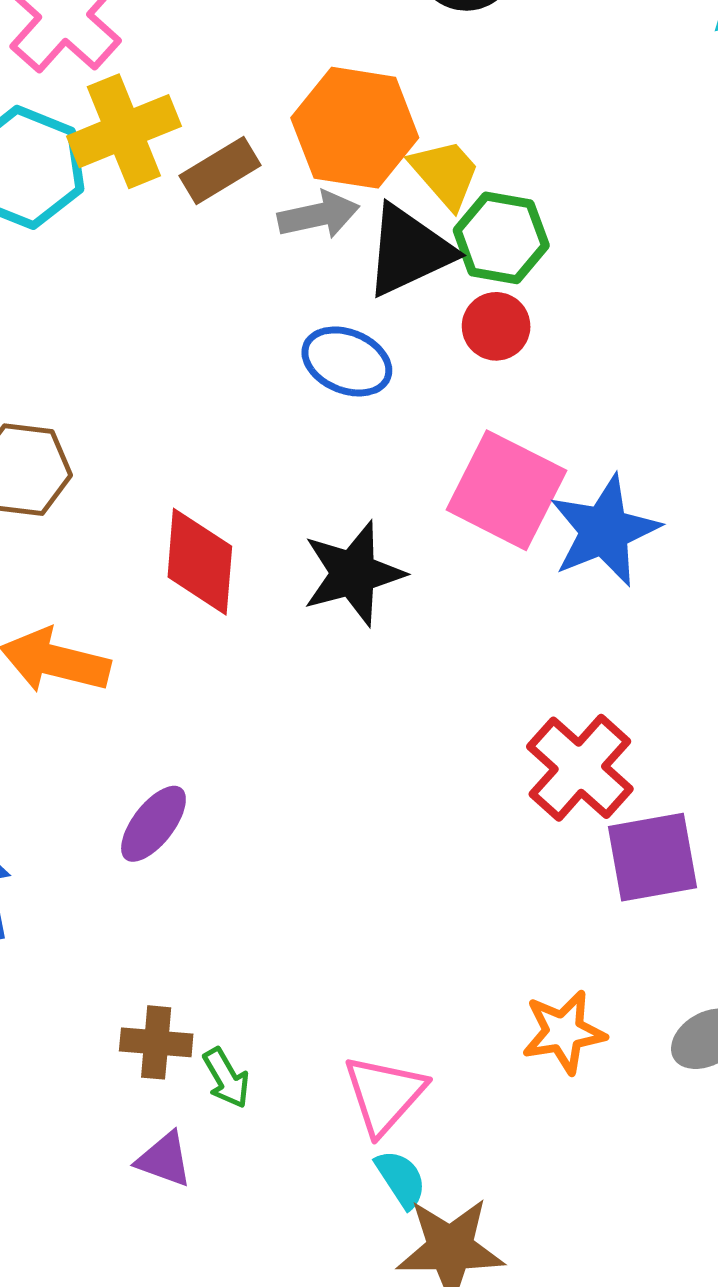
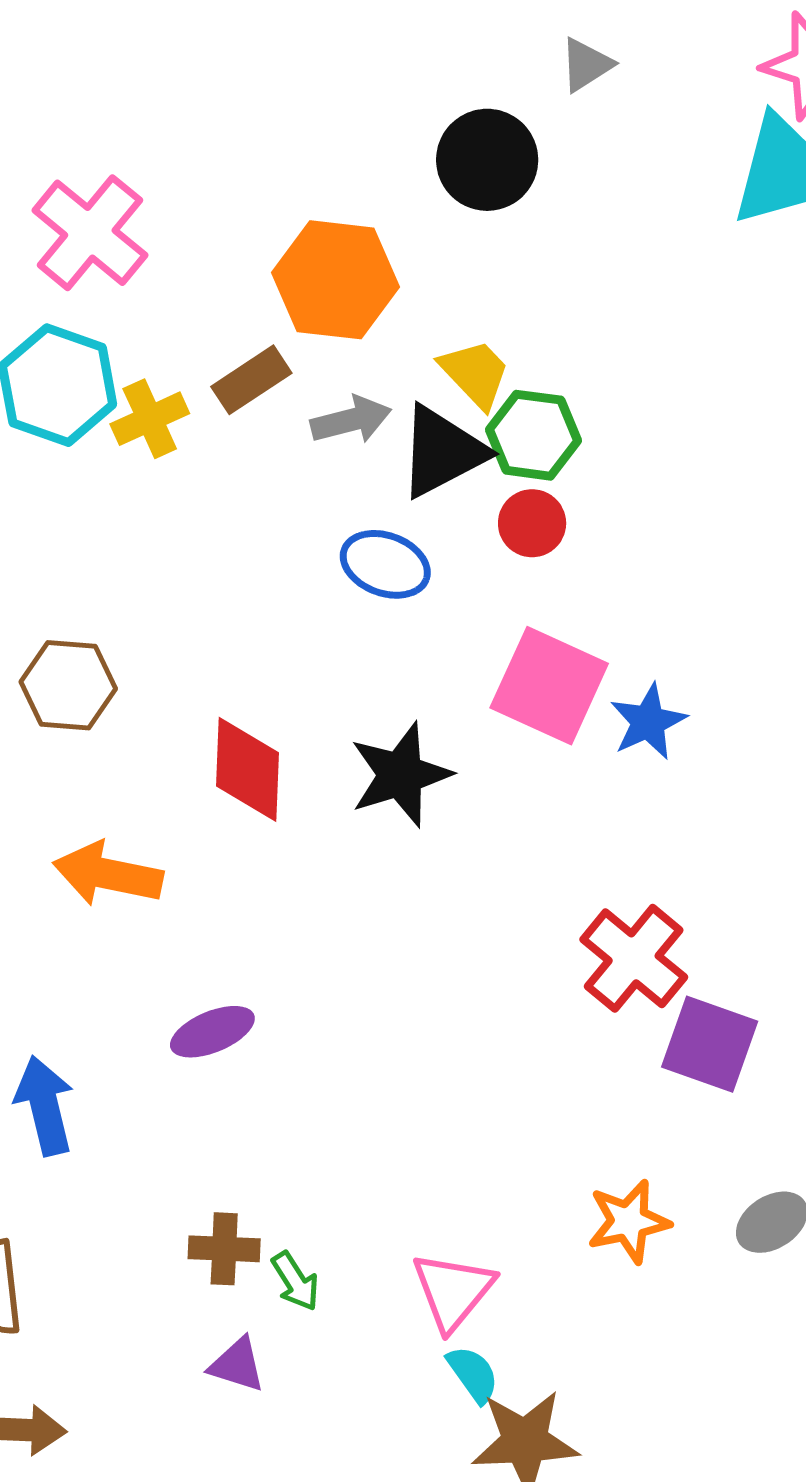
orange hexagon: (355, 128) -> (336, 280), moved
yellow cross: (124, 131) -> (150, 419), moved, size x0.7
blue star: (604, 531) -> (648, 722), size x0.7
purple ellipse: (153, 824) -> (212, 1032), turned 32
purple square: (653, 857) -> (710, 1044), turned 32

